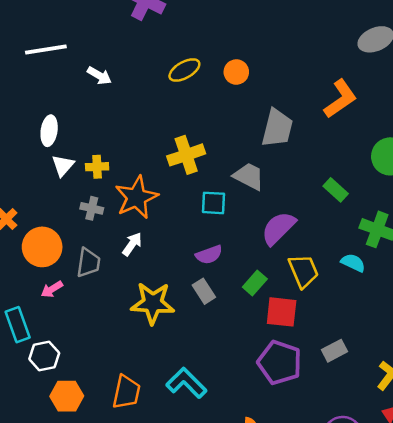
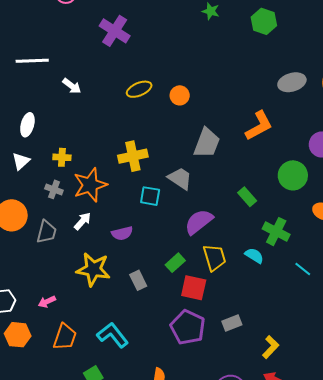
white triangle: (63, 165) -> (21, 161), moved
purple semicircle: (209, 255) -> (122, 233), moved
pink arrow: (52, 289) -> (47, 302), moved
gray rectangle: (204, 291) -> (138, 280), moved

